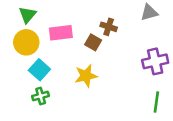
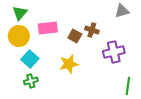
brown cross: (109, 27) -> (92, 30), moved
purple cross: (155, 61) -> (114, 52), moved

